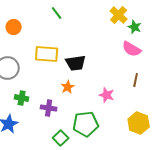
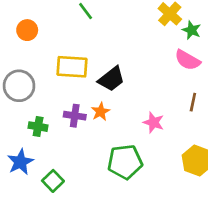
black trapezoid: (76, 63) -> (111, 79), turned -30
purple cross: (49, 108) -> (75, 116), moved
green square: (61, 138) -> (53, 181), moved

